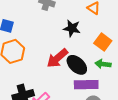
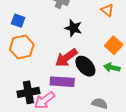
black star: (72, 28) -> (73, 28), moved
purple rectangle: (86, 85) -> (62, 82), moved

